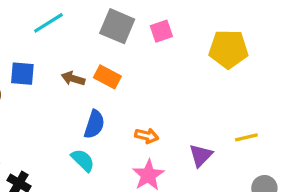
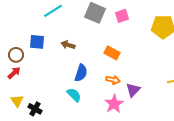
orange rectangle: (107, 77) -> (112, 53), moved
purple triangle: (201, 155) -> (133, 90), moved

